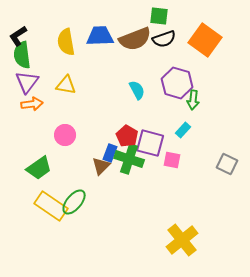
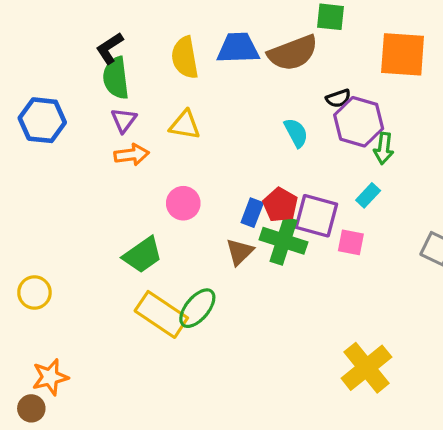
black semicircle: (164, 39) -> (338, 98), moved, size x0.7
orange square: (205, 40) -> (403, 54), turned -32
purple triangle: (27, 82) -> (124, 120), size x0.7
blue rectangle: (110, 153) -> (252, 213), moved

